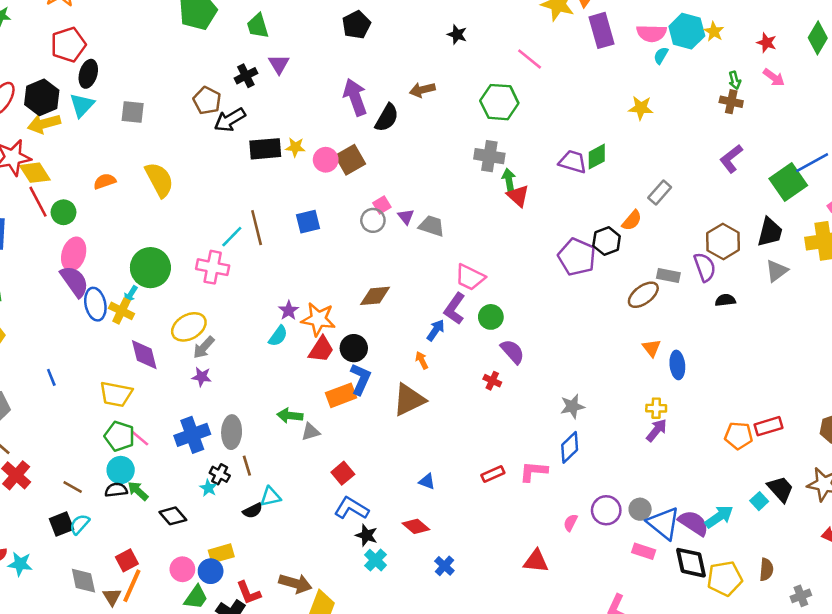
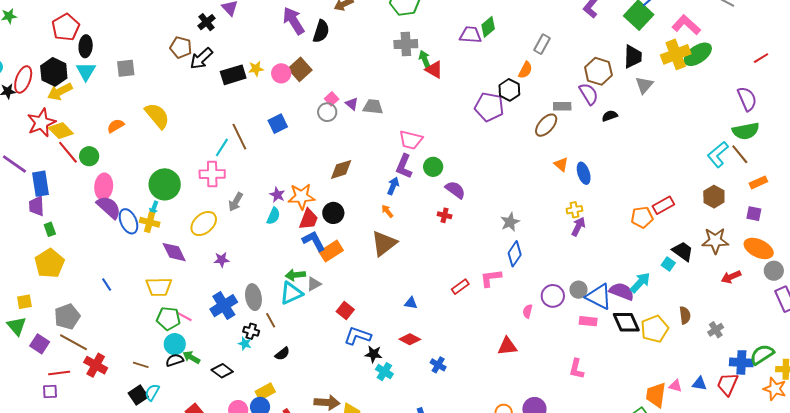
gray arrow: (204, 347) -> (236, 202), moved
blue L-shape: (360, 379) -> (314, 241), moved, turned -40
cyan triangle: (270, 497) -> (291, 293), moved, size x1.4

